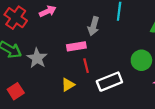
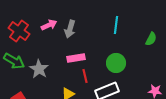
gray arrow: (93, 26) -> (70, 29), moved
green circle: (141, 60) -> (116, 63), moved

